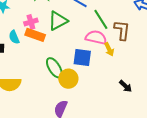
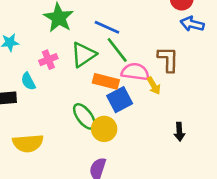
green line: (101, 19) -> (117, 50), moved
orange rectangle: (35, 35) -> (106, 81), moved
blue square: (82, 58) -> (120, 100), turned -30
black arrow: (125, 86) -> (179, 132), turned 48

